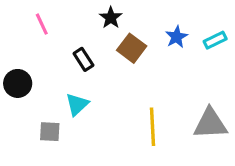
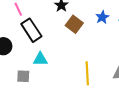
black rectangle: (83, 59) -> (31, 30), moved, size x1.6
cyan triangle: (77, 104) -> (40, 59), turned 42

